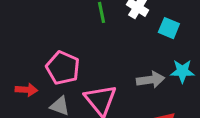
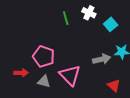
cyan square: (169, 28) -> (111, 24), turned 32

